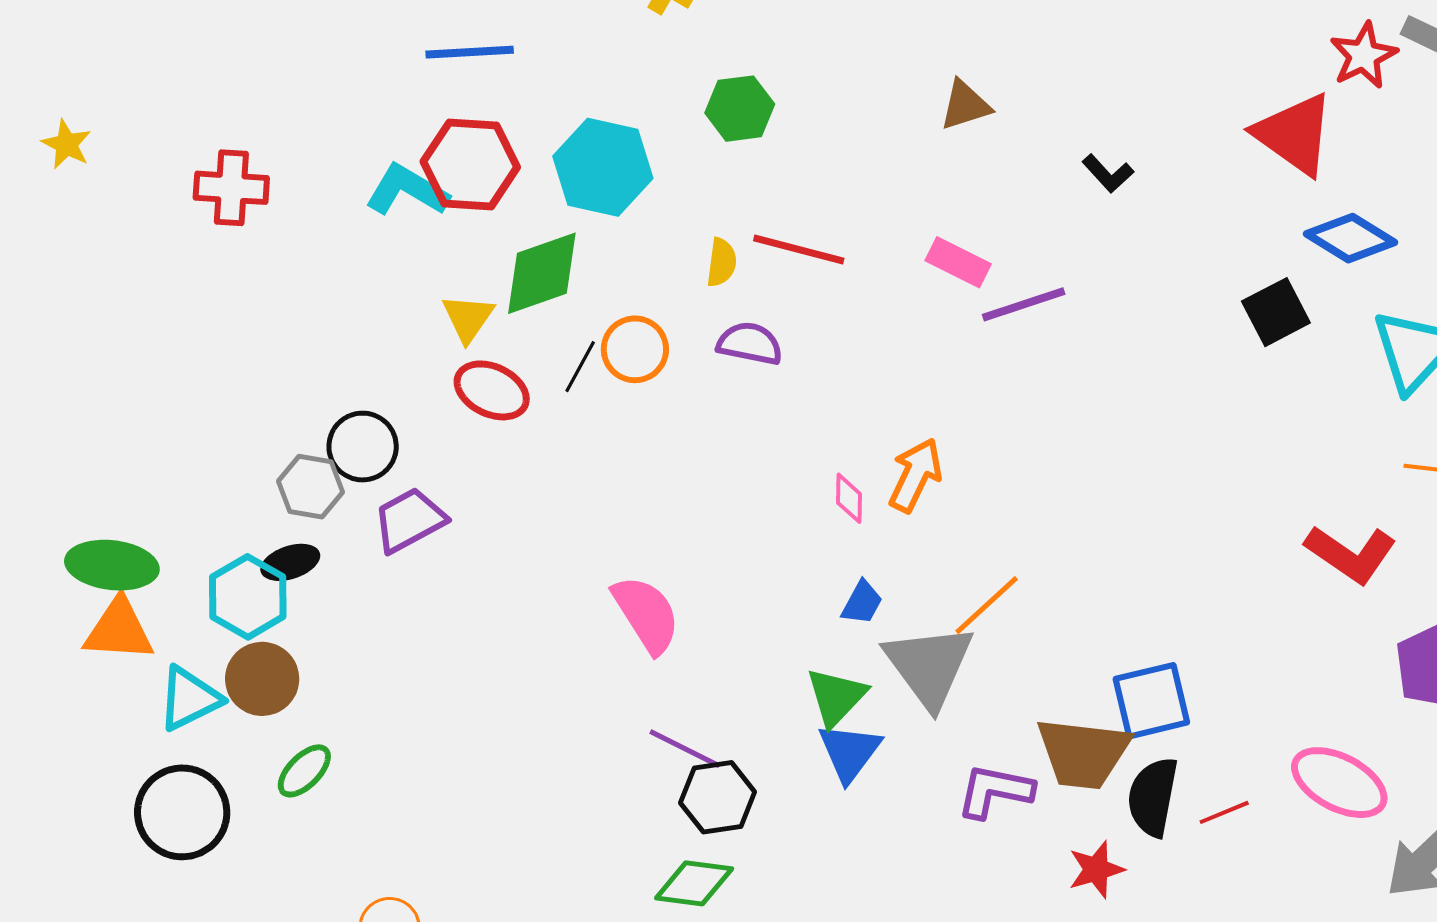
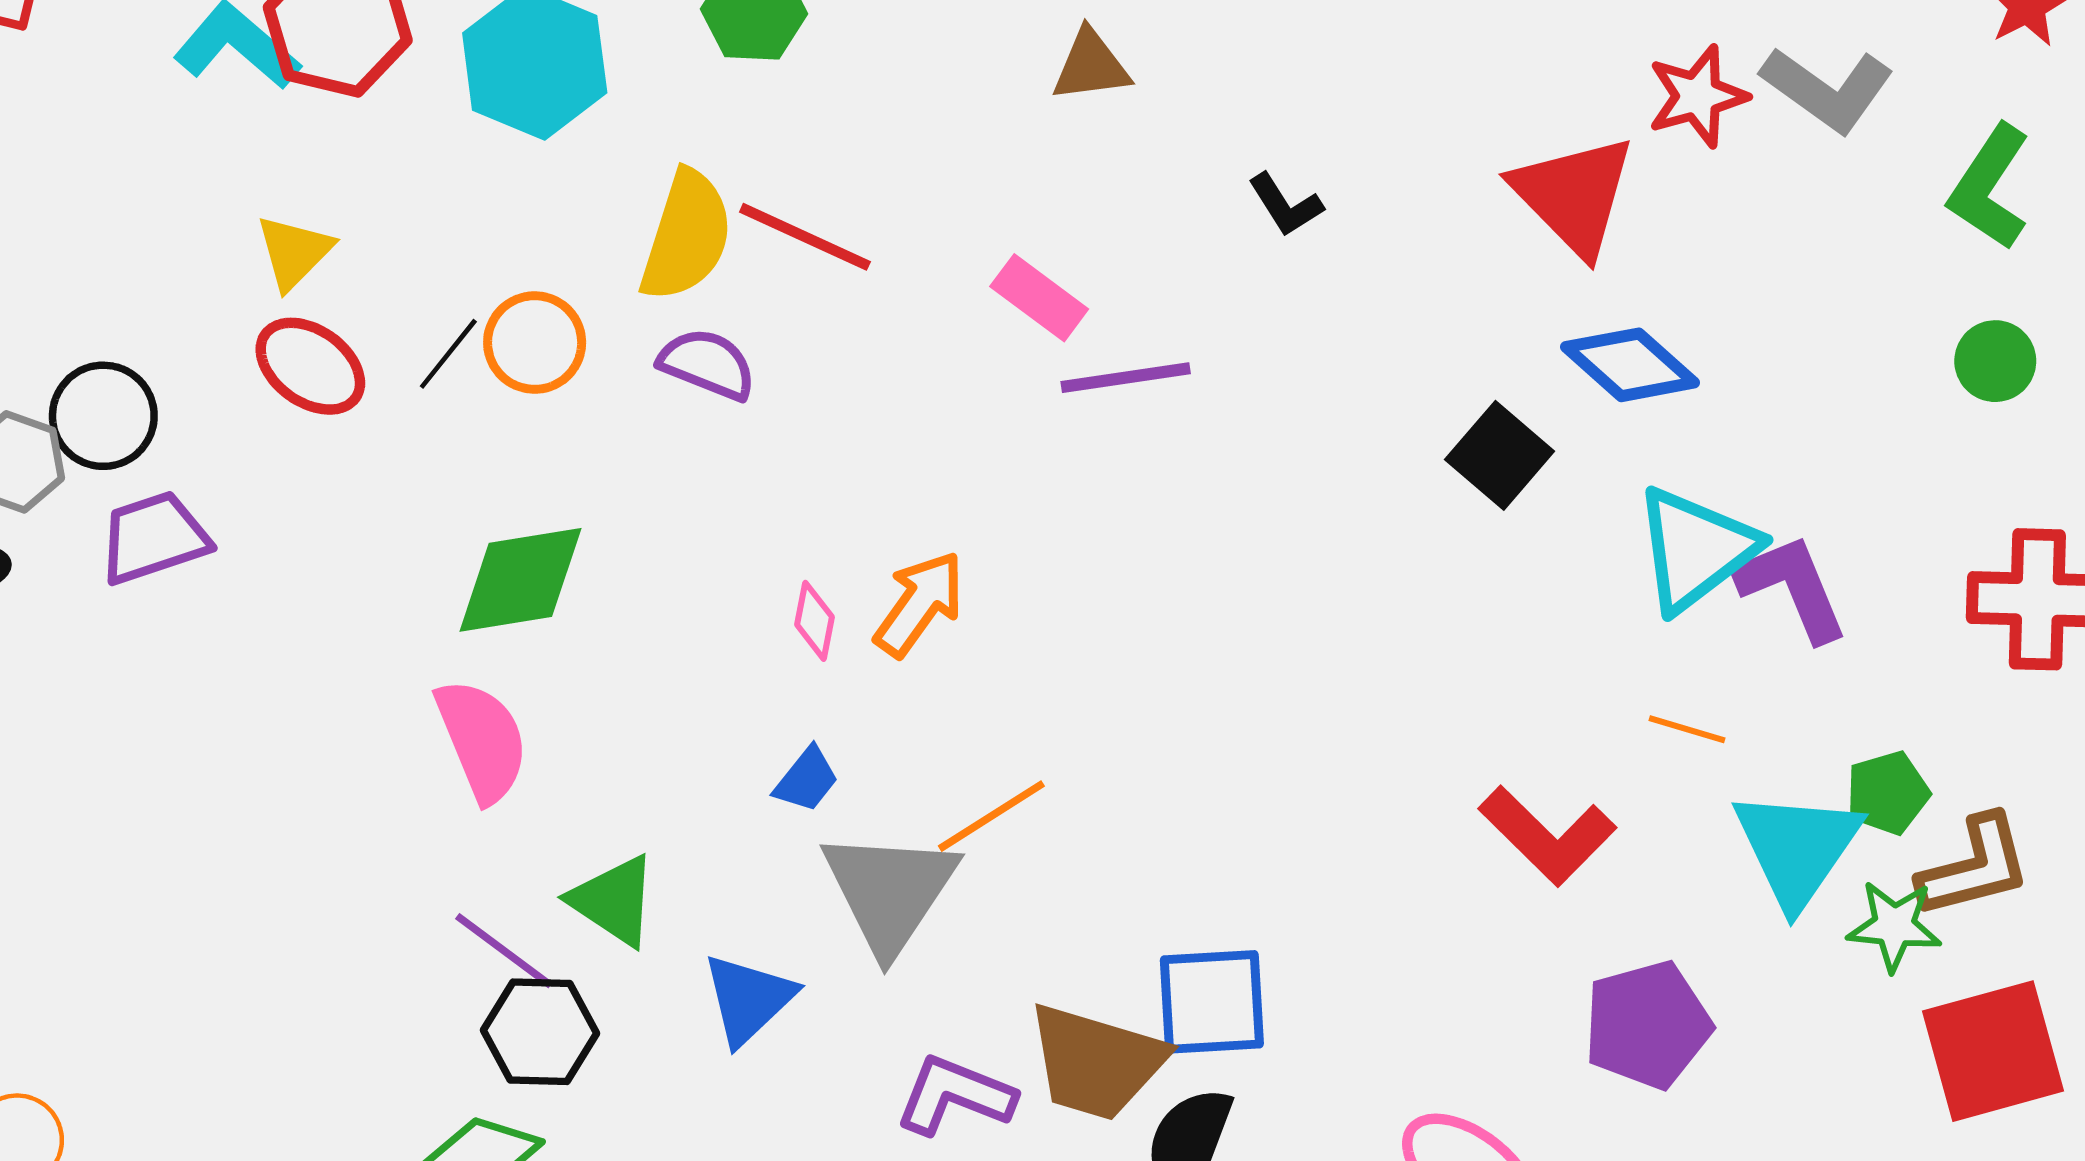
yellow semicircle: (722, 262) -> (686, 236), size x1.8
green diamond: (542, 273) -> (520, 580), moved
black square: (1276, 312) -> (1500, 455), turned -32
green triangle: (836, 697) -> (614, 901), moved, turned -50

